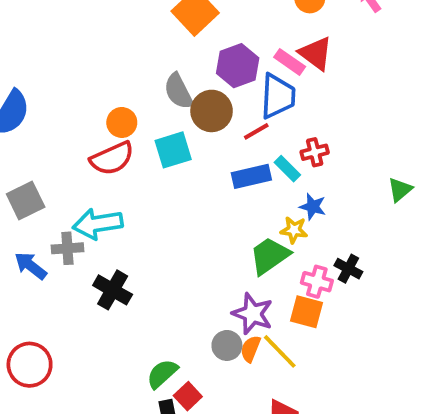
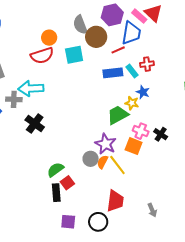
black cross: (348, 269) -> (161, 134), moved

